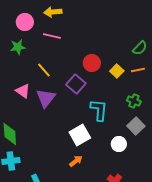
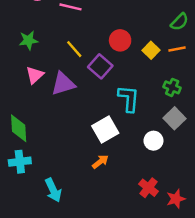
green star: (18, 47) -> (28, 40), moved
yellow line: (44, 70) -> (74, 49), moved
pink triangle: (23, 91) -> (35, 75), turned 42
purple triangle: (46, 98) -> (63, 84), turned 35

